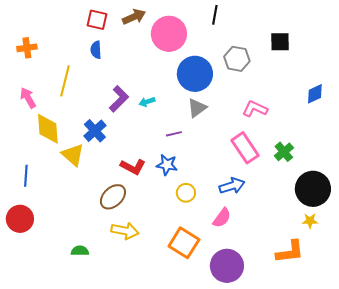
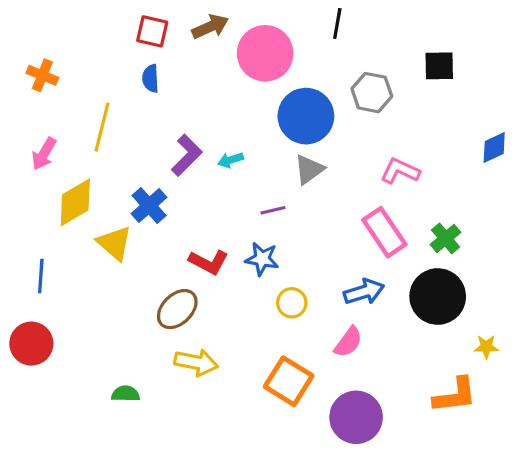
orange cross: (27, 48) -> (42, 75), turned 30
pink arrow: (28, 98) -> (44, 154), turned -120
yellow diamond: (48, 129) -> (75, 202), turned 64
black circle: (313, 189) -> (438, 296), moved

